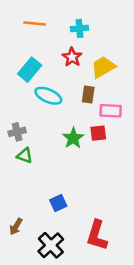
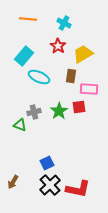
cyan cross: (79, 28) -> (64, 23), turned 32
gray cross: (17, 132) -> (34, 112), moved
red L-shape: (97, 235) -> (78, 189), turned -95
black cross: (51, 245) -> (50, 185), moved

